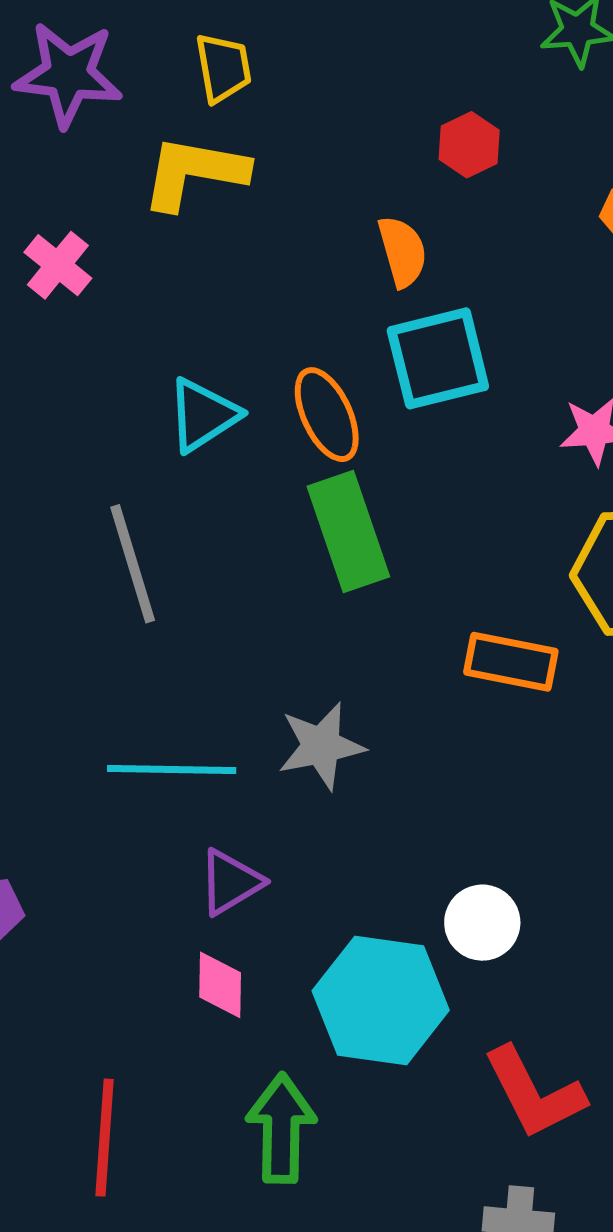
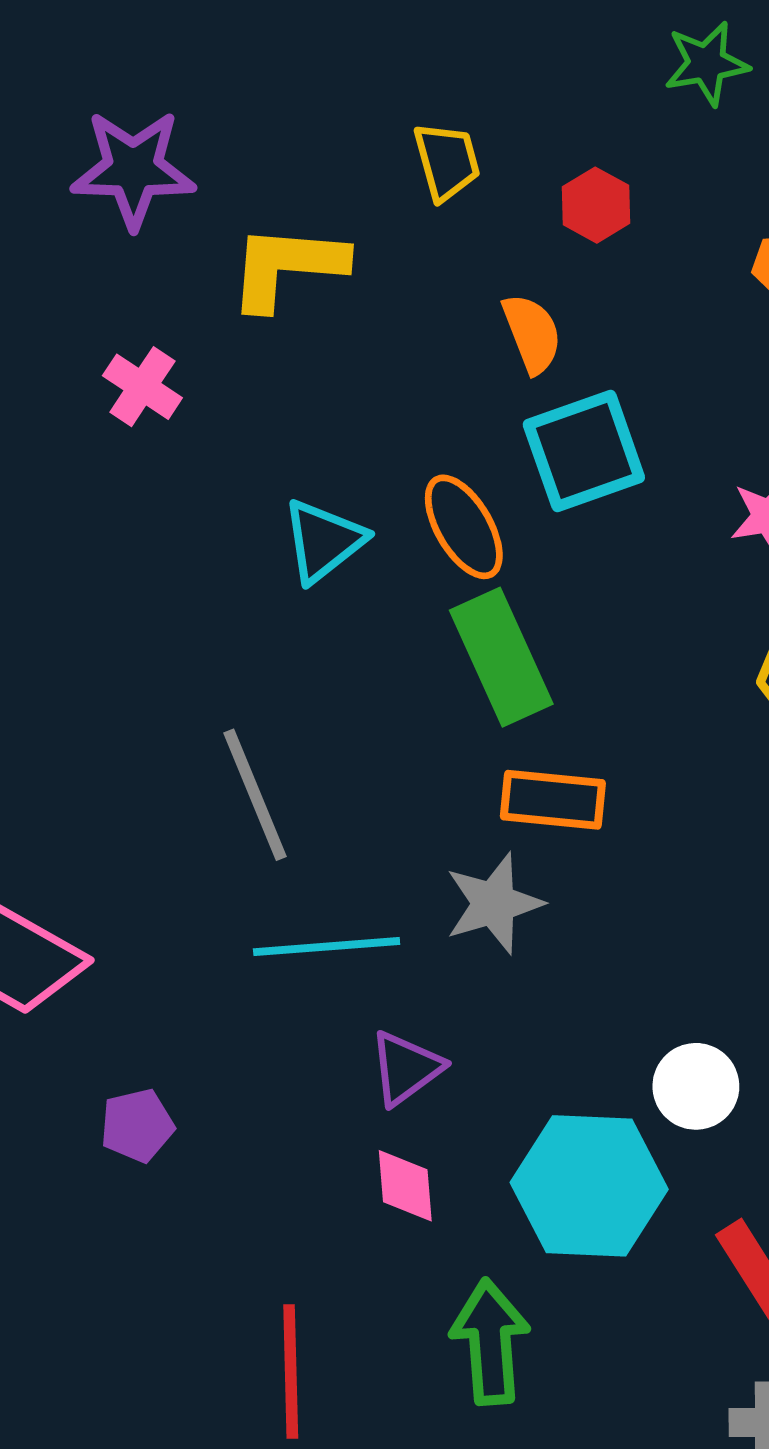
yellow trapezoid: (223, 68) -> (447, 161), moved
gray line: (133, 564) -> (255, 795), moved
orange rectangle: (511, 662) -> (553, 800), moved

